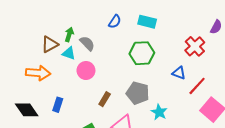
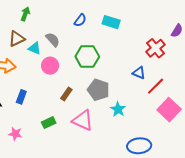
green arrow: (69, 34) -> (25, 14), moved
green hexagon: (142, 53) -> (87, 56), moved

